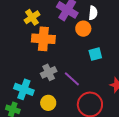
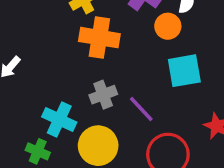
cyan square: (95, 54) -> (184, 71), size x1.5
yellow circle: (48, 103) -> (98, 146), size x1.5

